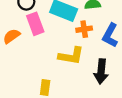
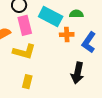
yellow L-shape: (71, 56) -> (24, 52), moved

